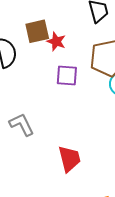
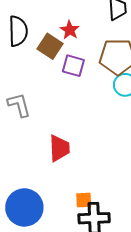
brown square: (37, 31) -> (50, 46), moved, turned 35

